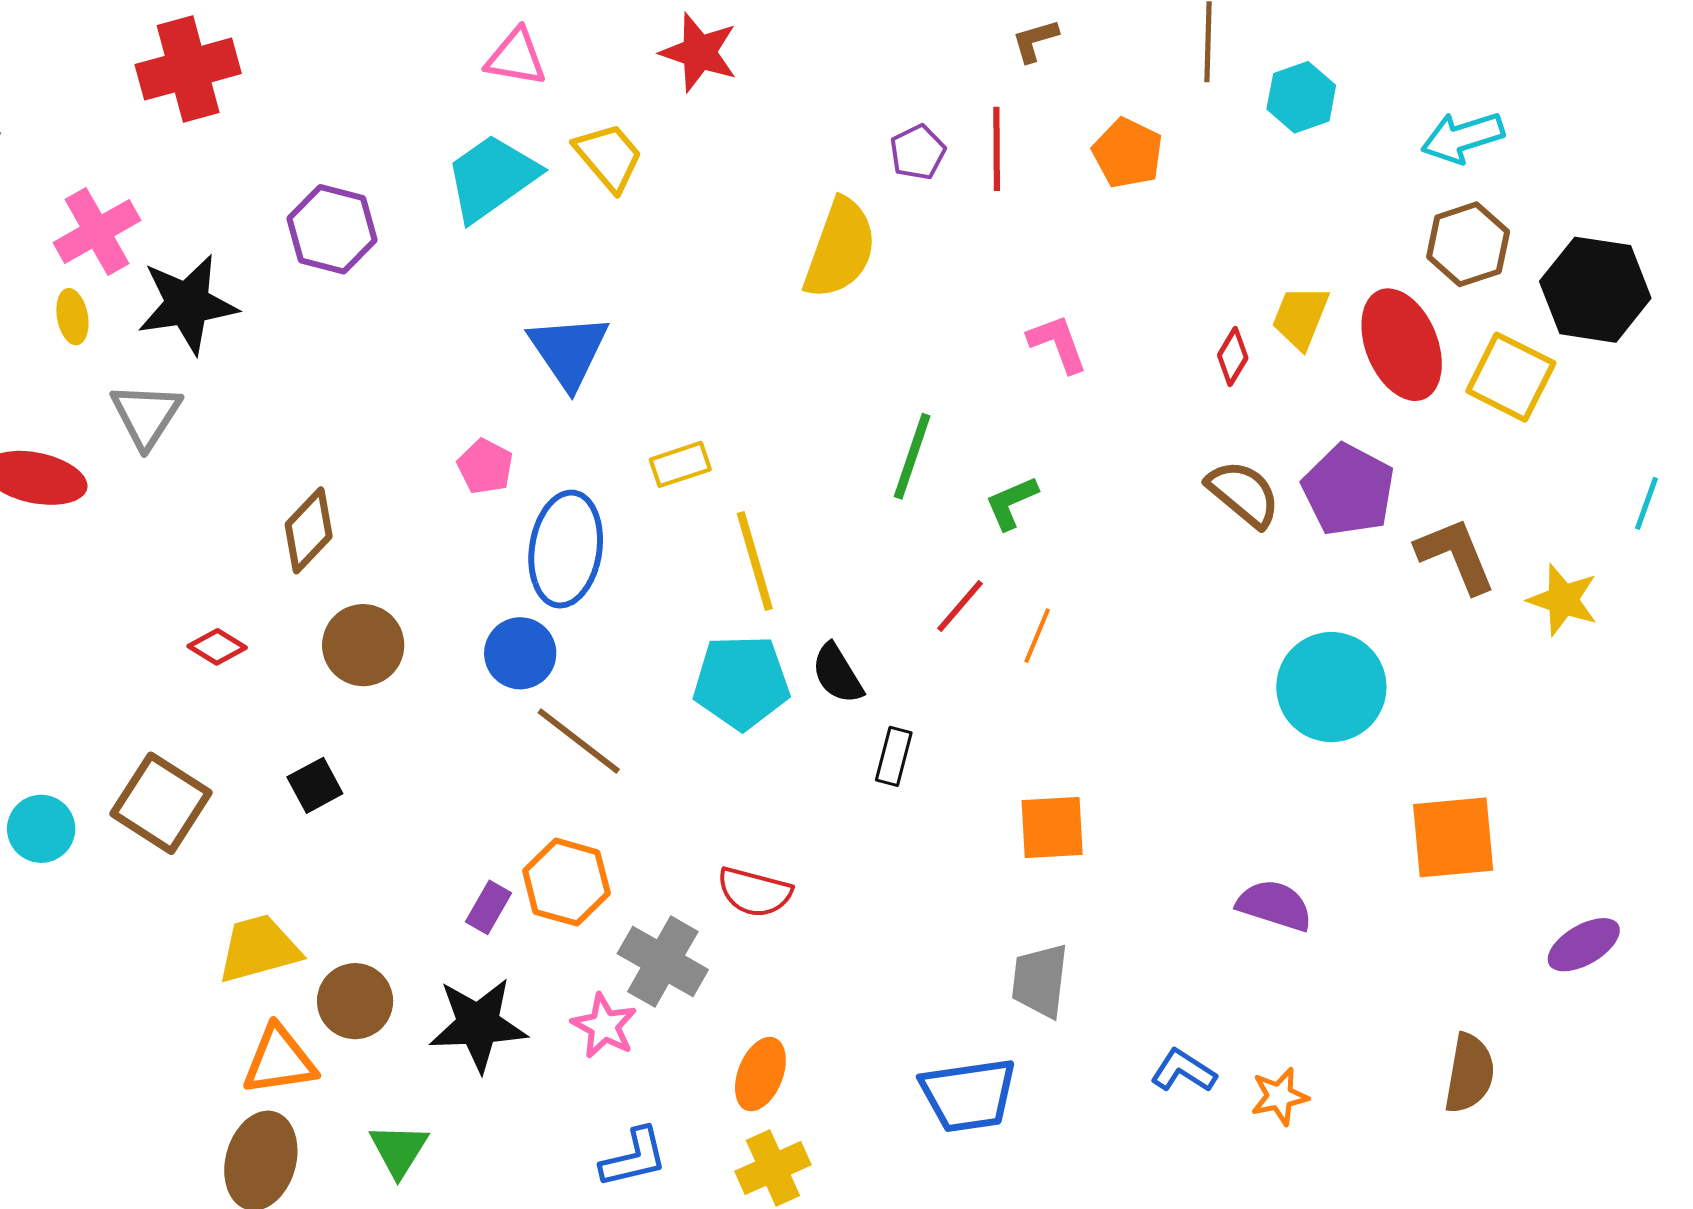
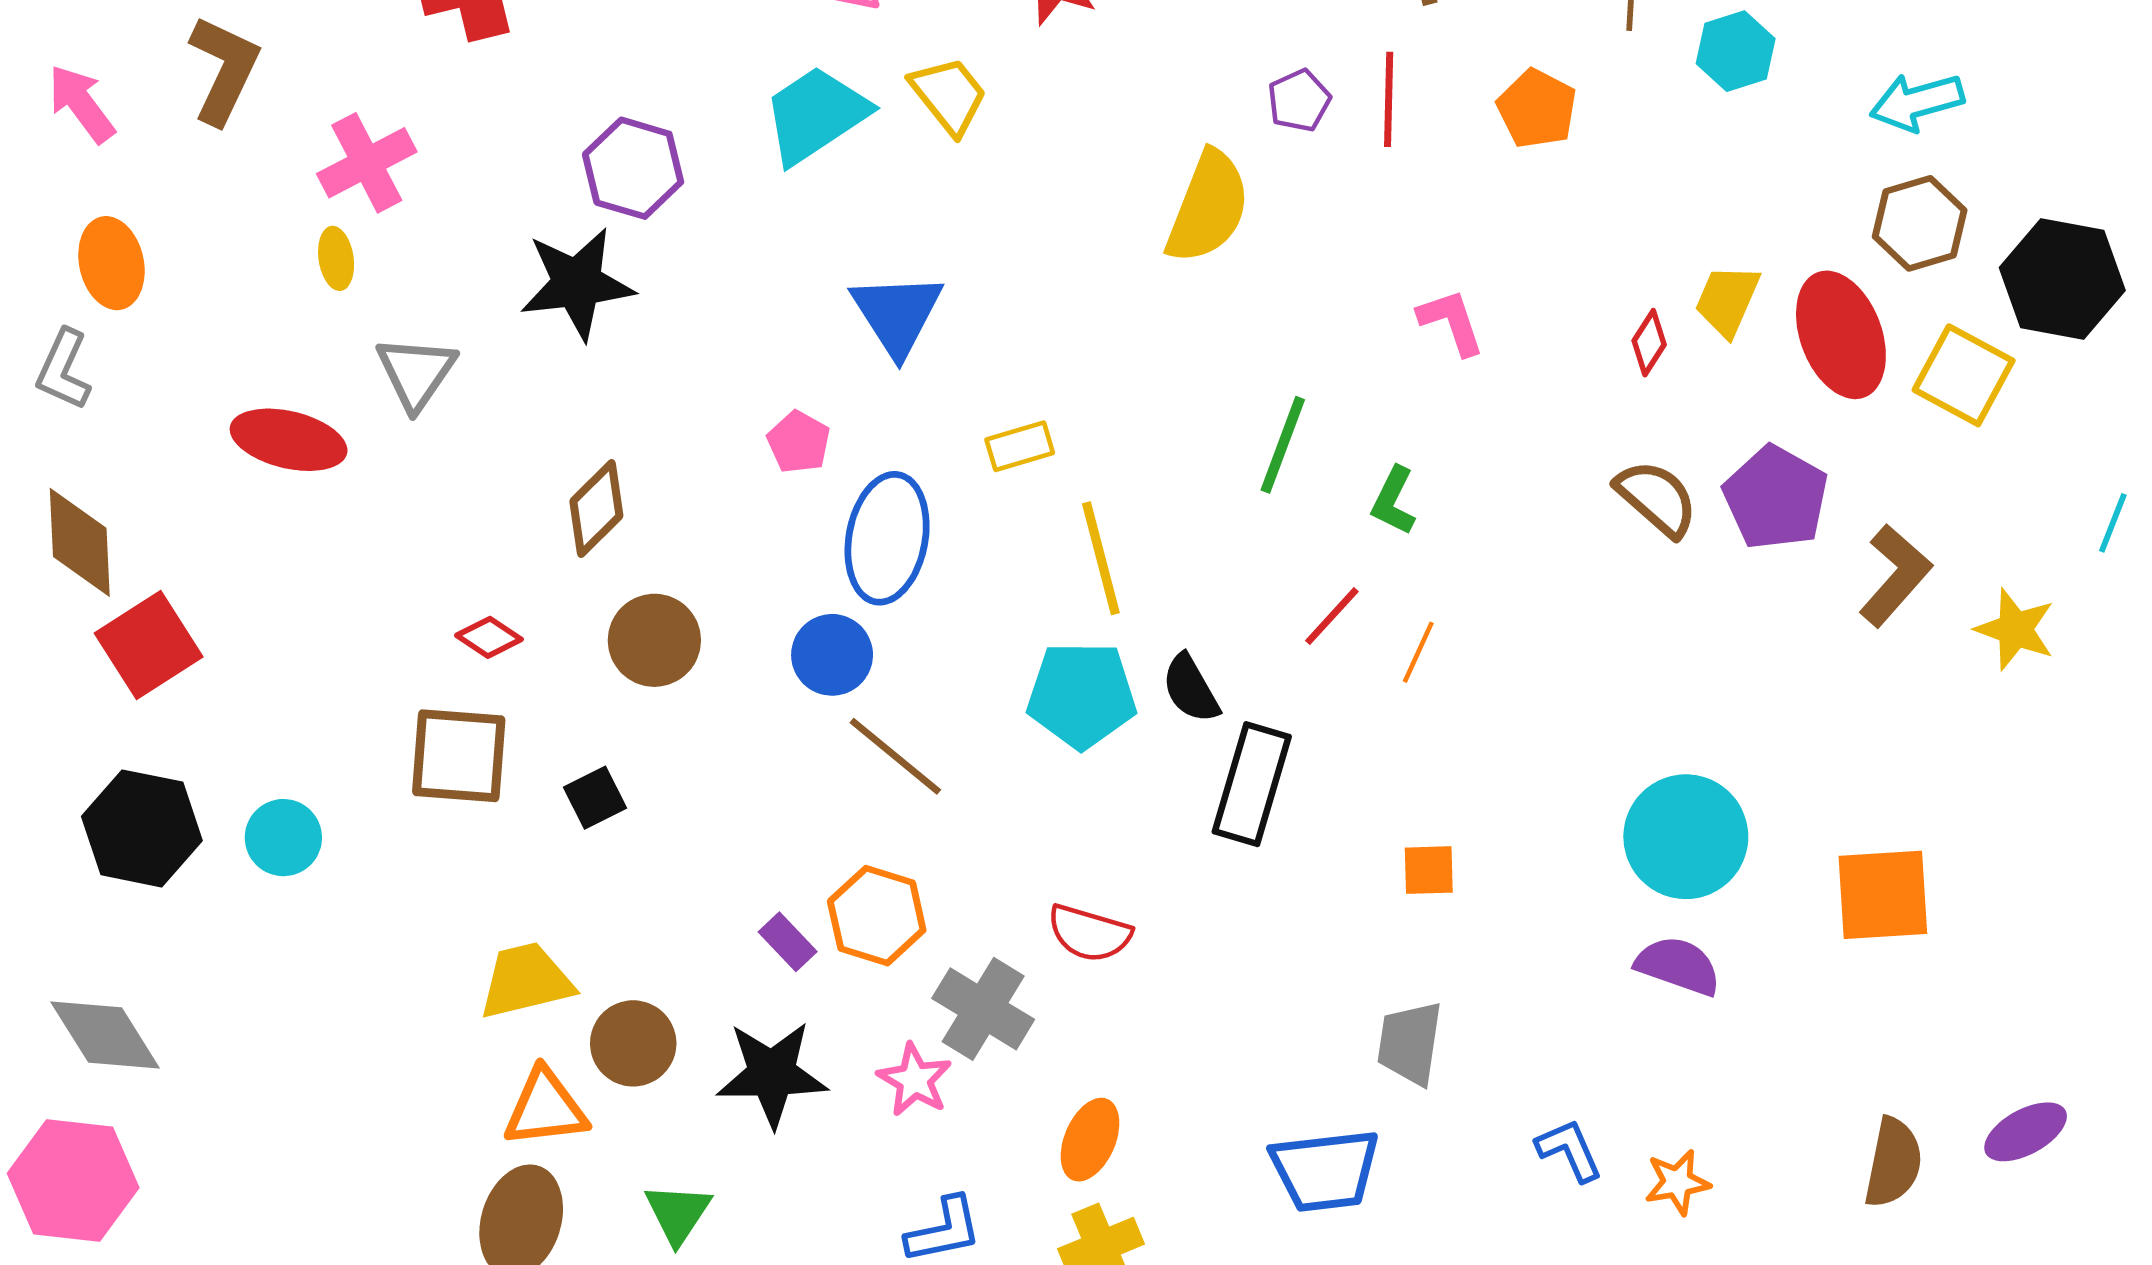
black star: (187, 304) -> (577, 284), moved
green L-shape: (1011, 503) -> (1394, 501), turned -42
brown L-shape: (1456, 555) -> (1895, 575), turned 62
cyan circle: (1331, 687) -> (1686, 837), moved
black rectangle: (894, 756) -> (1252, 784), size x1.8
brown square: (161, 803) -> (459, 756), moved, turned -30
orange square: (1052, 828) -> (1429, 870), size x0.7
purple rectangle: (489, 907) -> (788, 942), turned -75
purple ellipse: (1584, 945) -> (2026, 1132), moved
blue L-shape: (1183, 1071) -> (1569, 1150), turned 32

